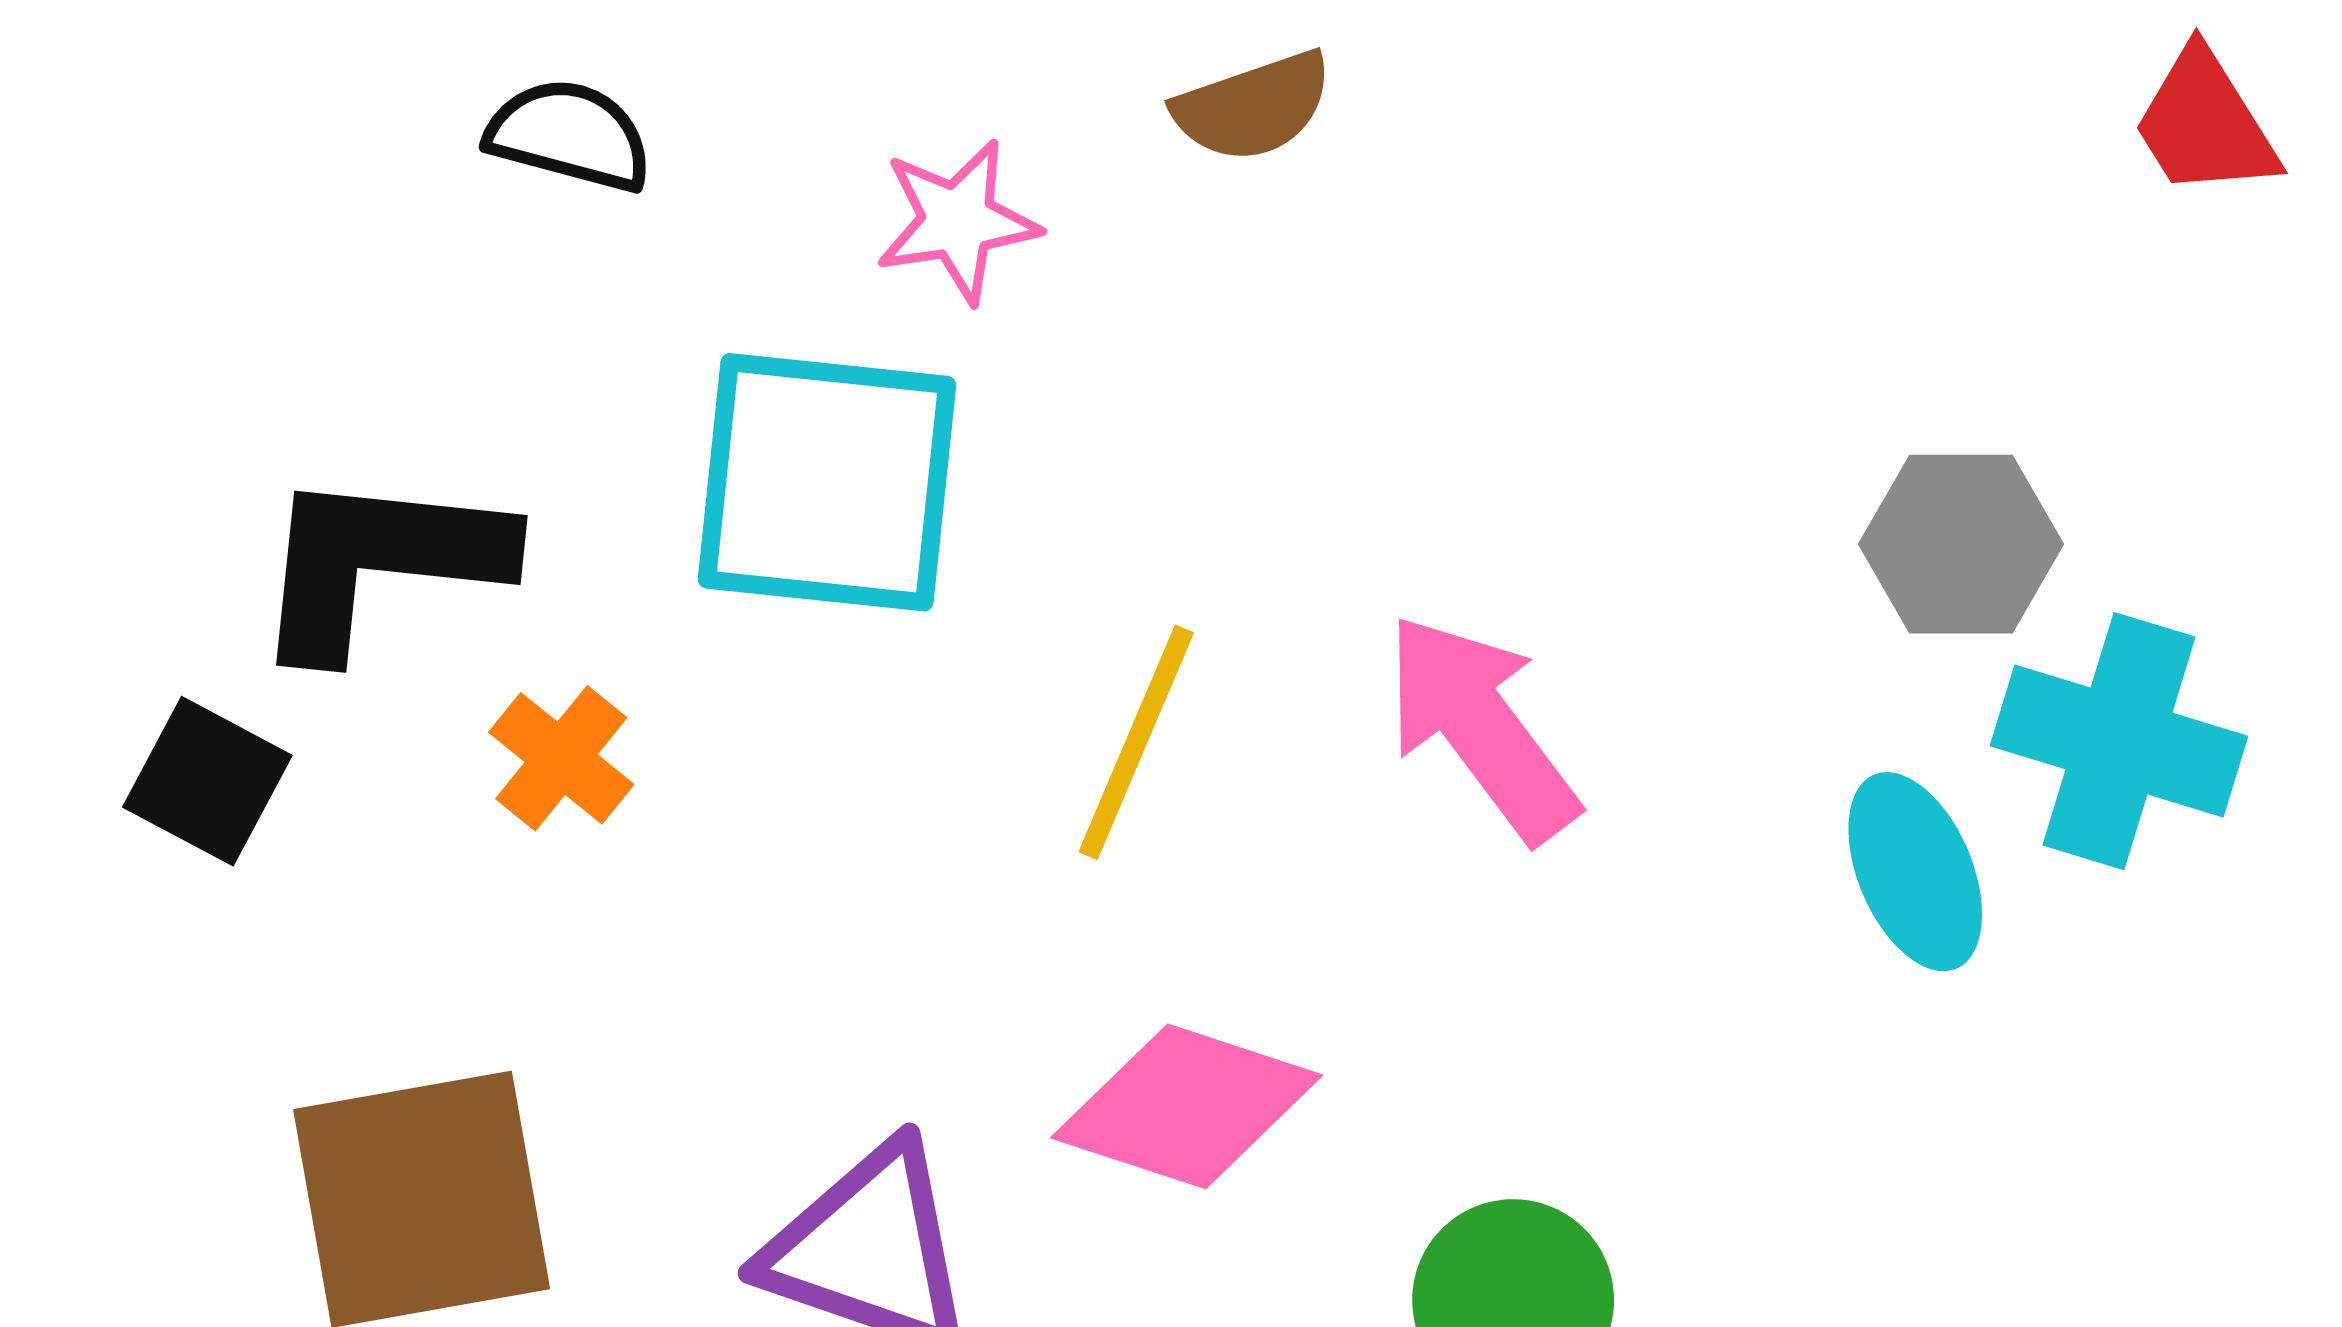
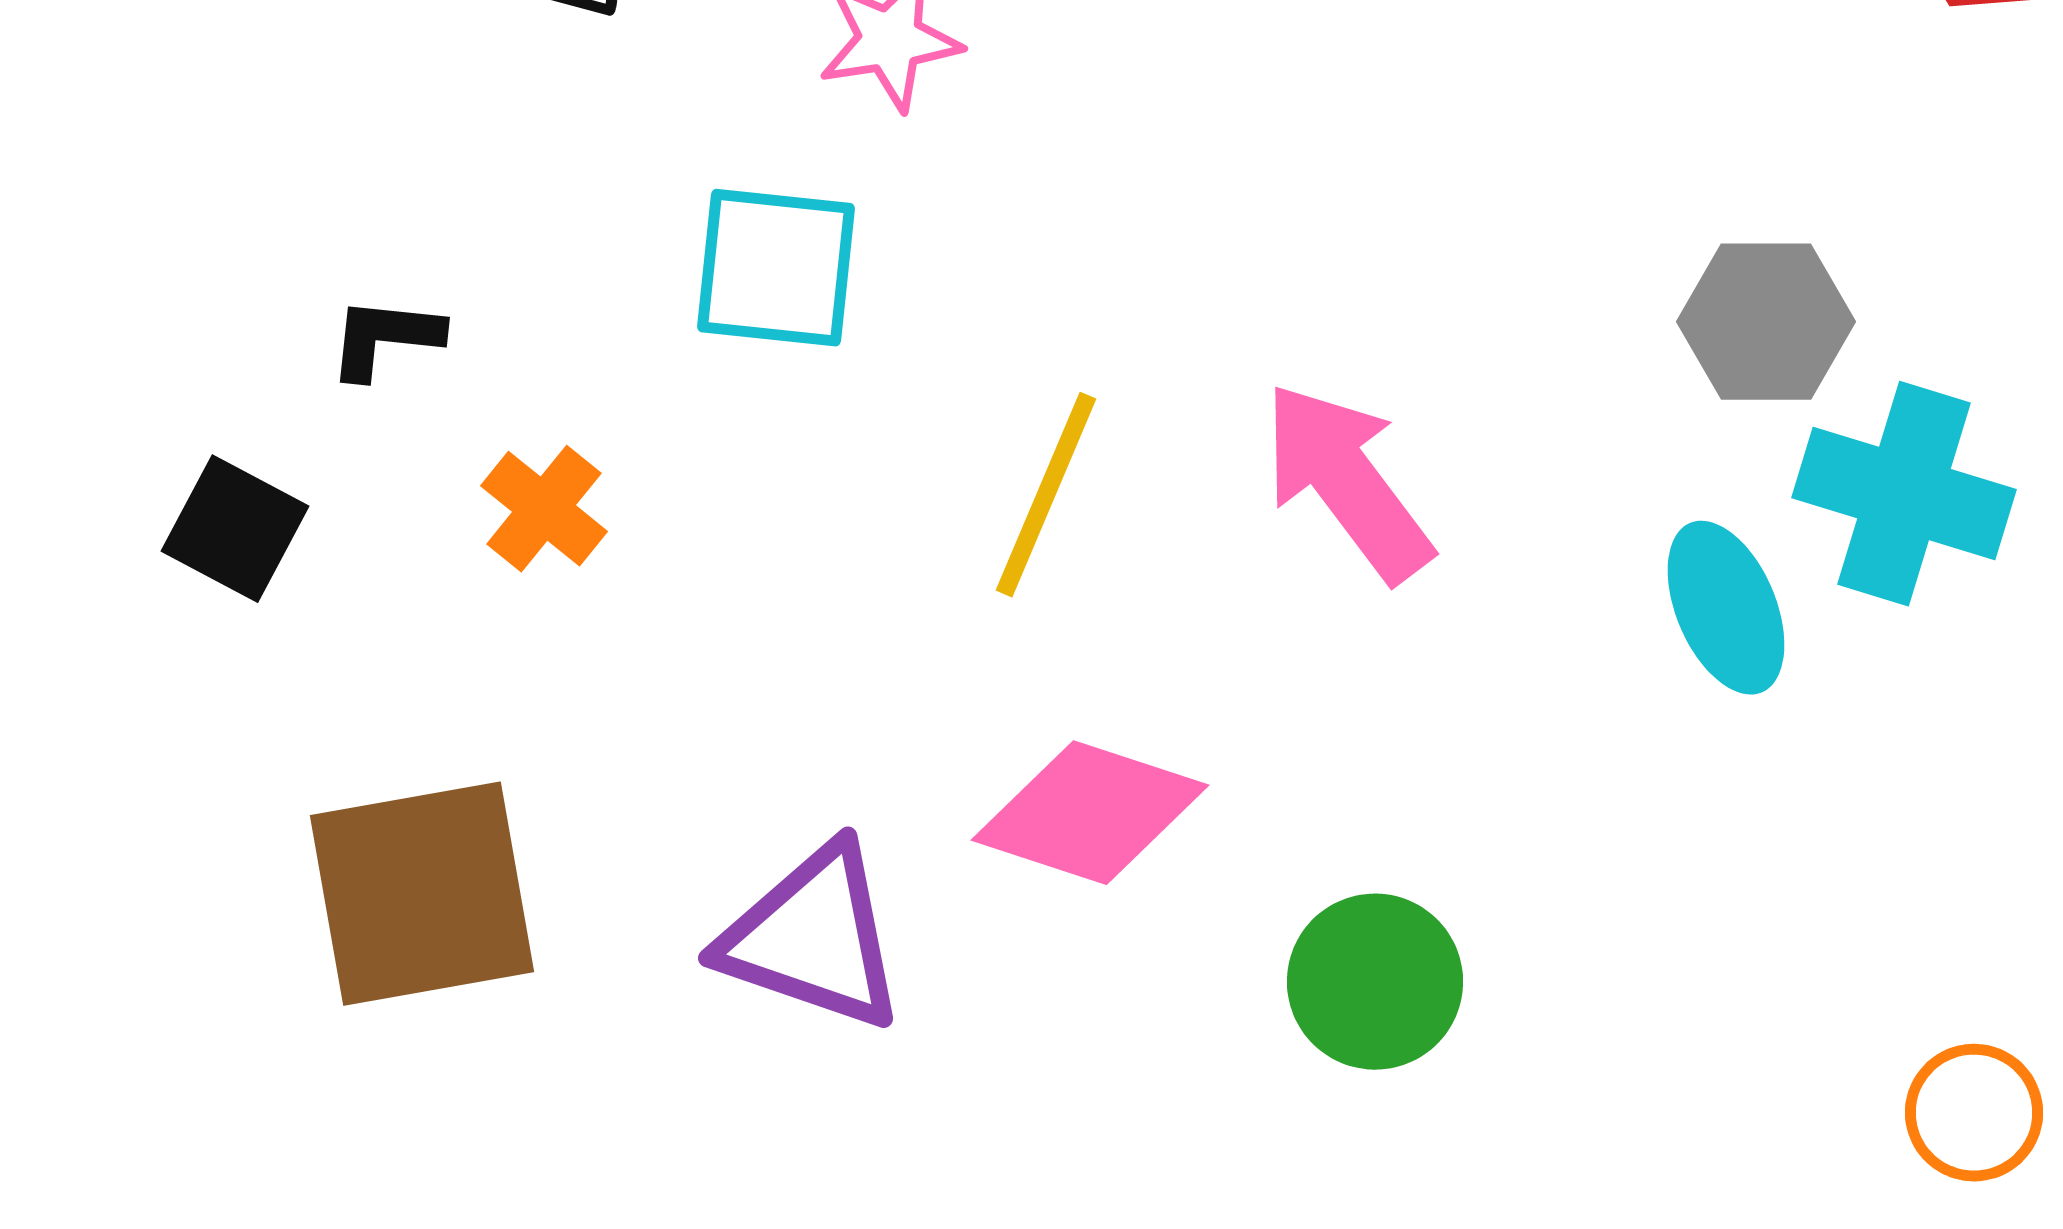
cyan square: (827, 482) -> (776, 268), size x0.7
black L-shape: (379, 562) -> (385, 338), size x0.5

